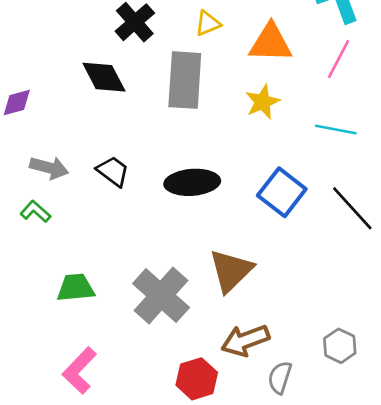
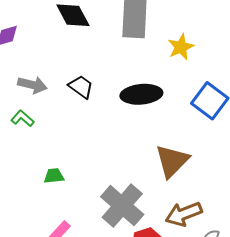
yellow star: (263, 102) -> (181, 47), moved
green trapezoid: (76, 288) -> (54, 176), size x0.7
gray cross: (161, 295) -> (122, 206), moved

